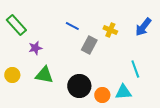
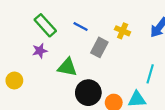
green rectangle: (16, 25) -> (45, 25), moved
cyan line: (135, 69) -> (150, 74), turned 36
green triangle: (44, 75) -> (67, 67), moved

